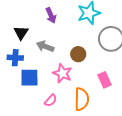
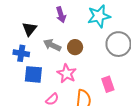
brown circle: (78, 54) -> (75, 47), moved

